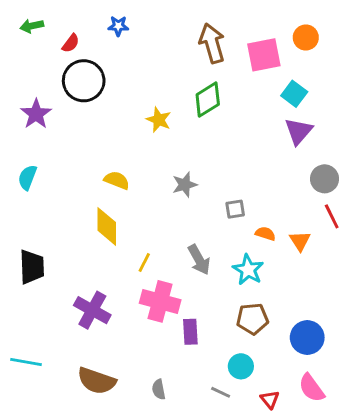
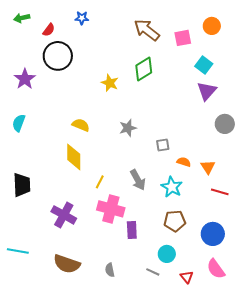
brown arrow: (212, 43) -> (147, 30), turned -36
pink square: (264, 55) -> (183, 38), size x0.7
red line: (332, 216) -> (220, 192), moved, turned -48

